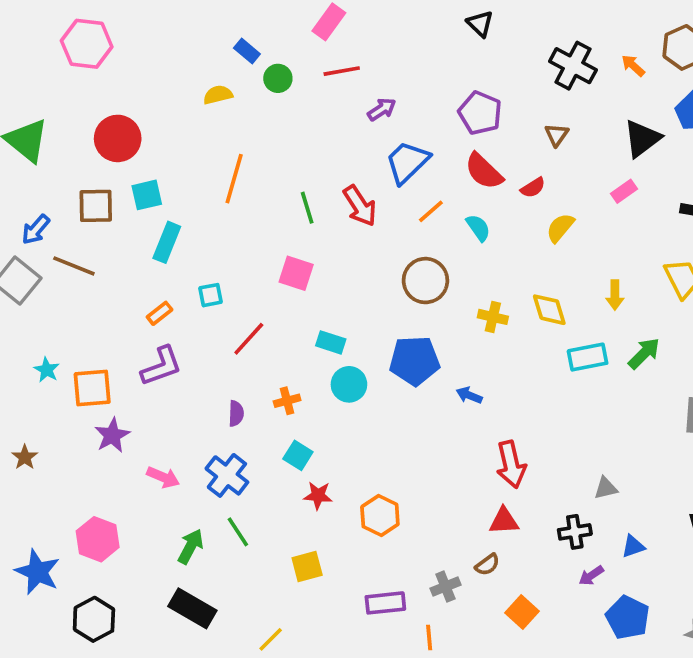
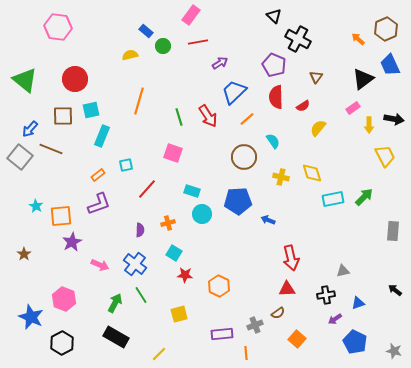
black cross: (573, 66) -> (298, 39), moved
red semicircle: (484, 171) -> (276, 97), turned 45
cyan semicircle: (478, 228) -> (273, 141), moved
yellow arrow: (615, 295) -> (369, 125), moved

